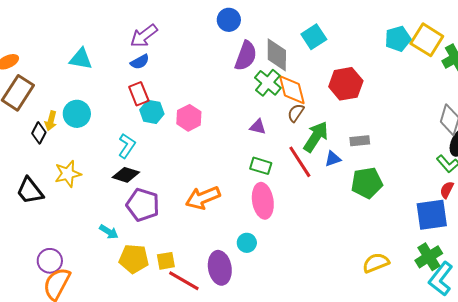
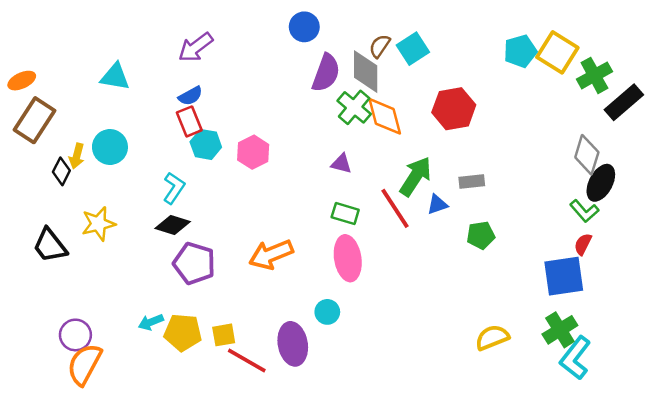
blue semicircle: (140, 62) -> (190, 96), moved
brown semicircle: (296, 113) -> (380, 46), moved
green pentagon: (367, 183) -> (481, 235), size x0.7
cyan arrow: (109, 232) -> (151, 322), moved, turned 126

